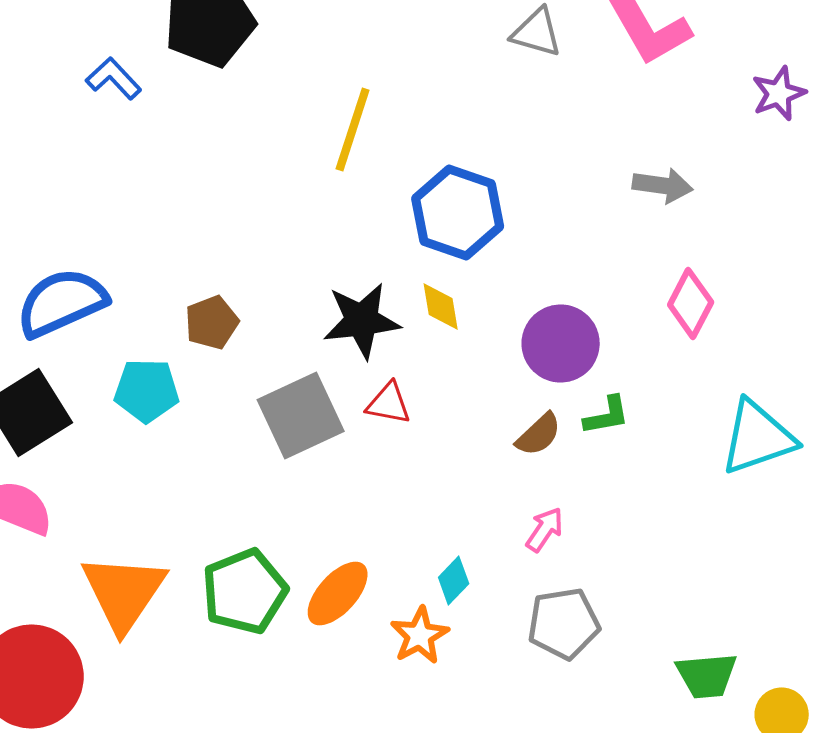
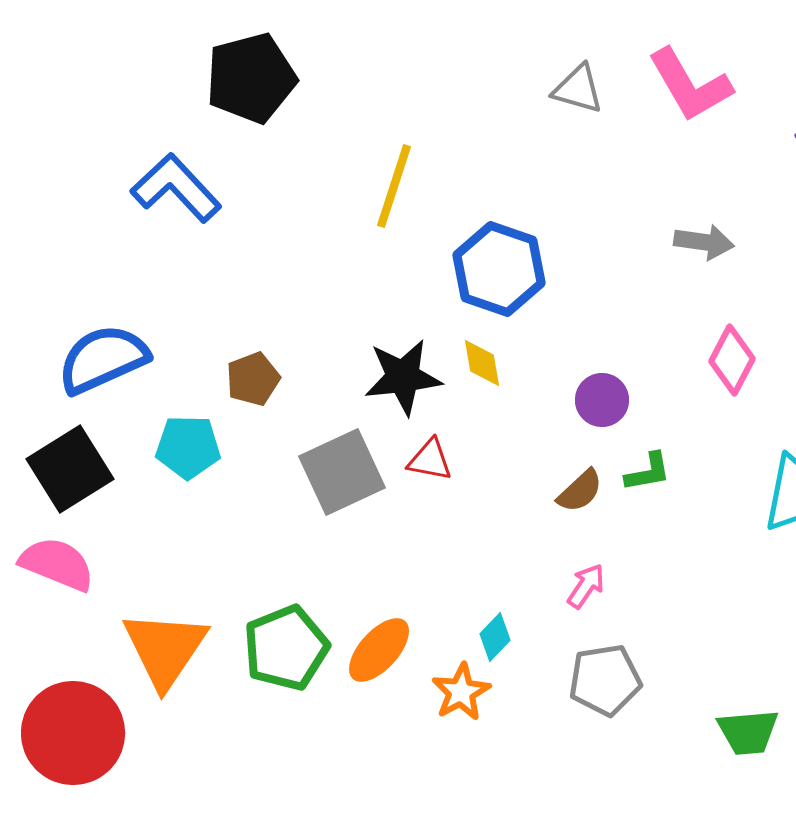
blue L-shape: (114, 78) -> (176, 188), moved, size x1.6
purple circle: (561, 344) -> (602, 400), size x0.7

